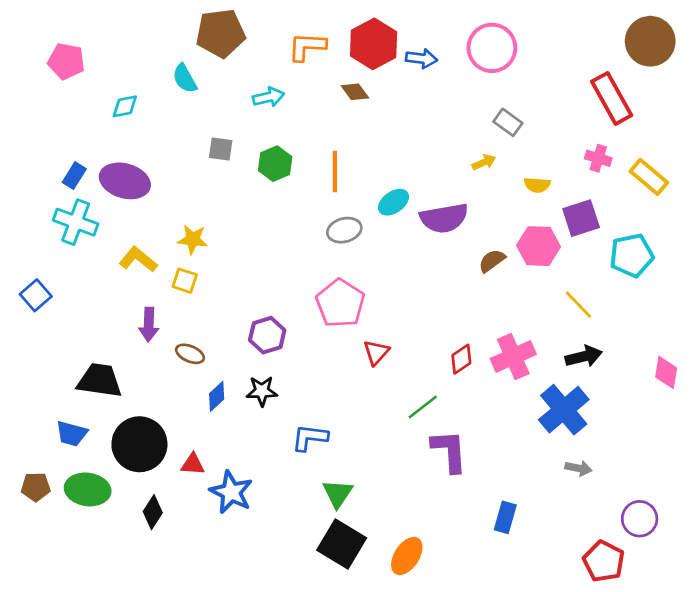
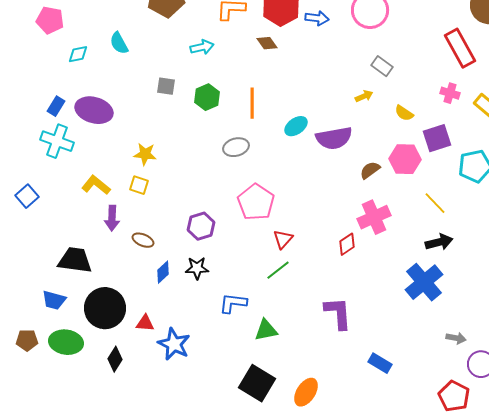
cyan semicircle: (185, 78) -> (119, 43), moved
cyan diamond: (125, 106) -> (78, 54), moved
yellow semicircle: (537, 185) -> (404, 113), turned 30
gray ellipse: (344, 230) -> (236, 147), moved
yellow L-shape: (138, 259) -> (96, 185), moved
pink cross: (513, 356) -> (374, 217), moved
green line: (423, 407) -> (278, 270), moved
gray arrow: (578, 468) -> (456, 338), moved
green triangle: (338, 493) -> (266, 330), moved, turned 45
blue rectangle: (505, 517) -> (380, 363), turned -75

